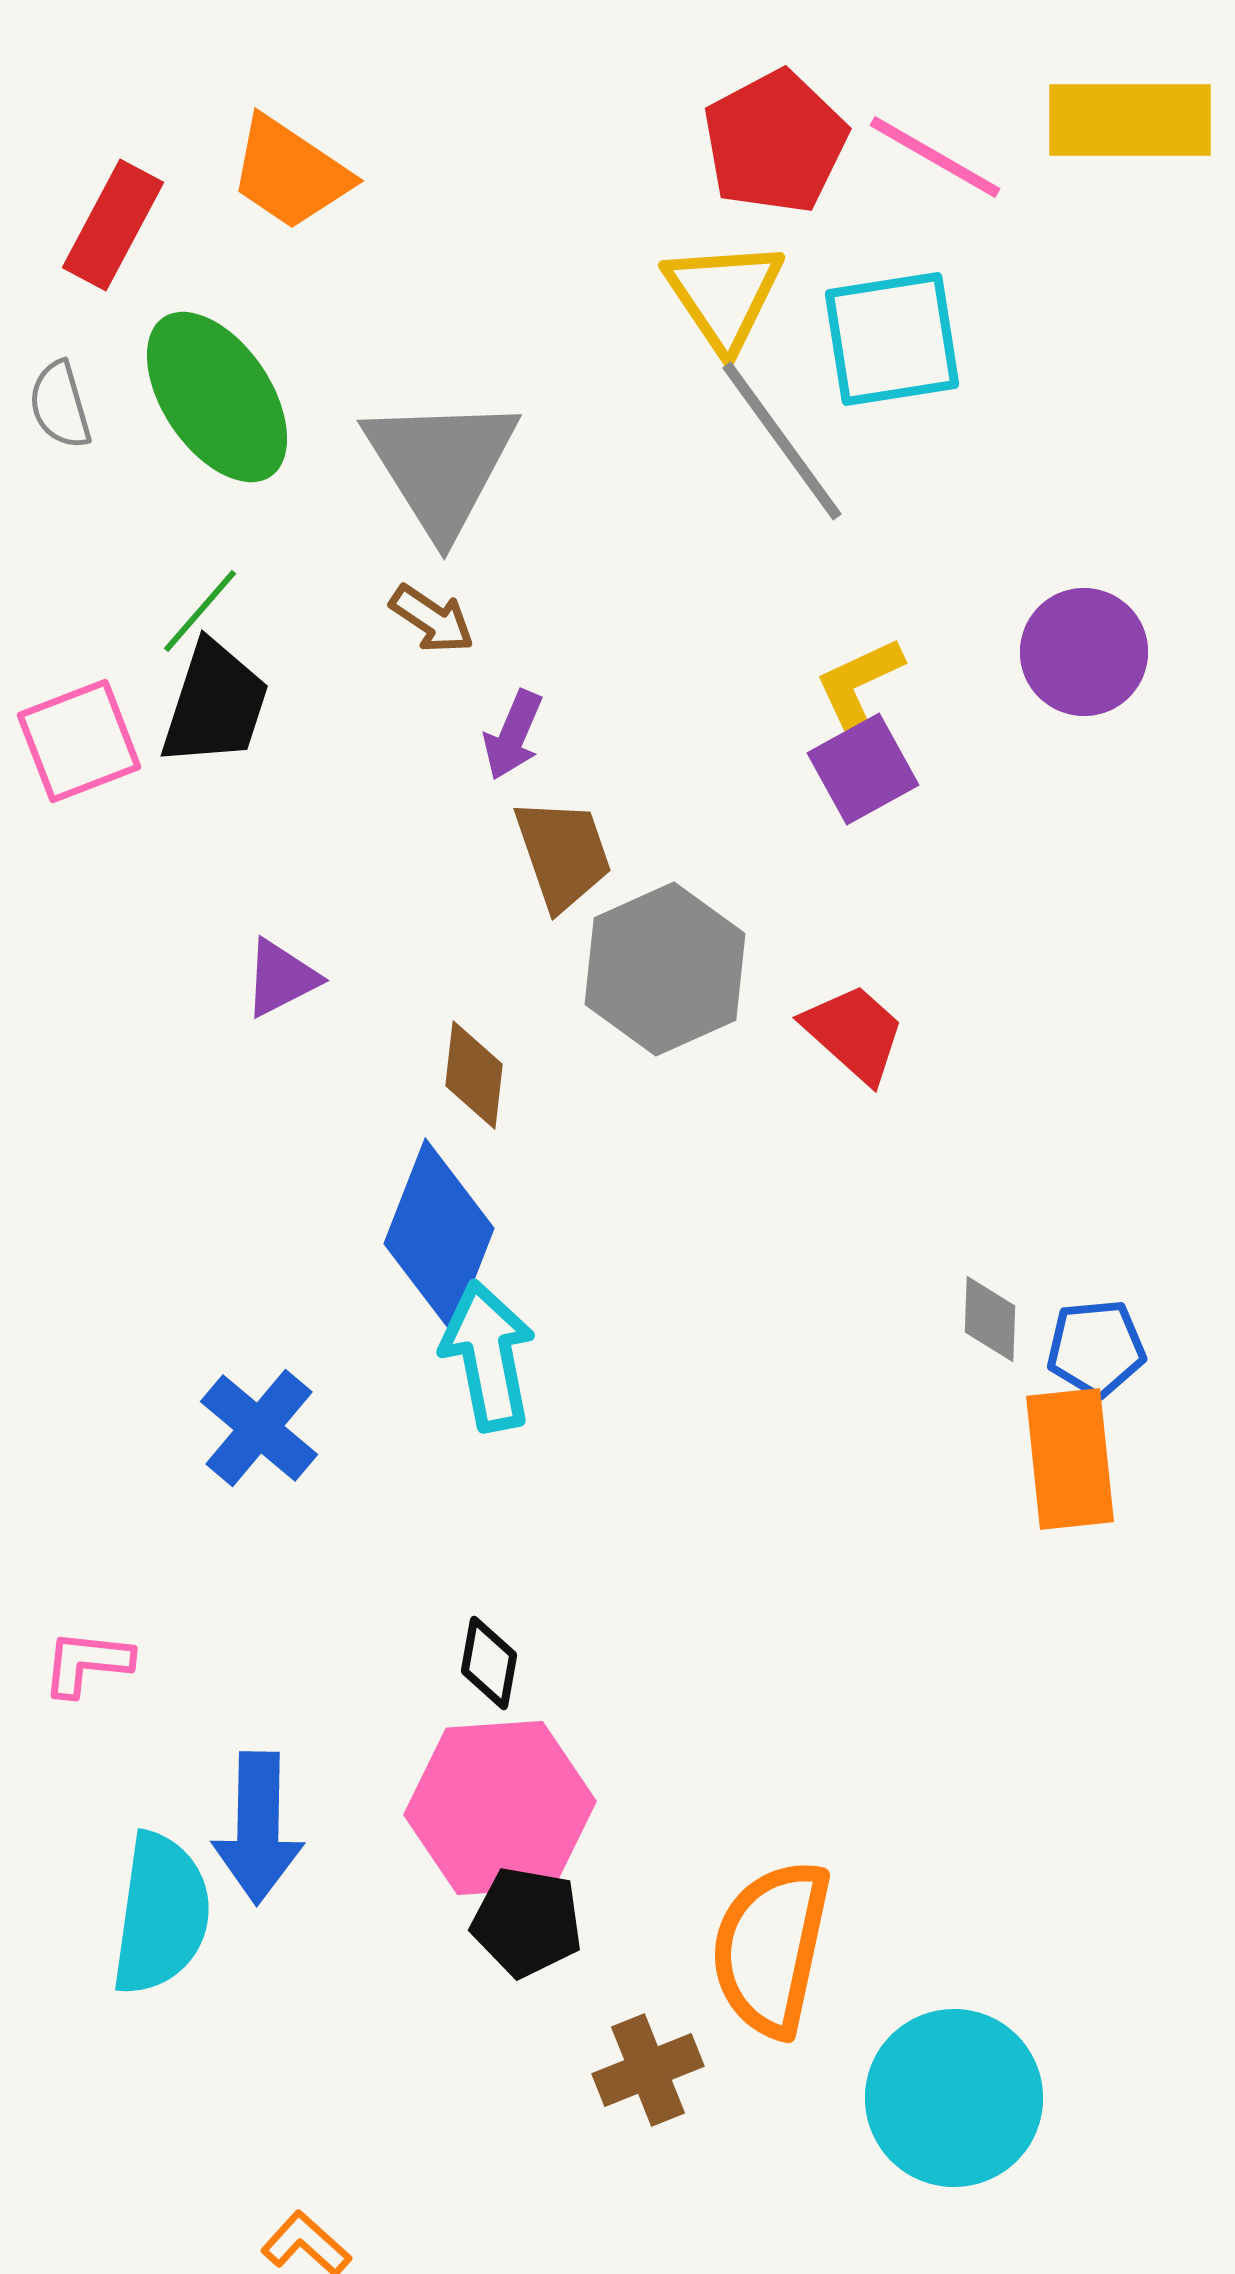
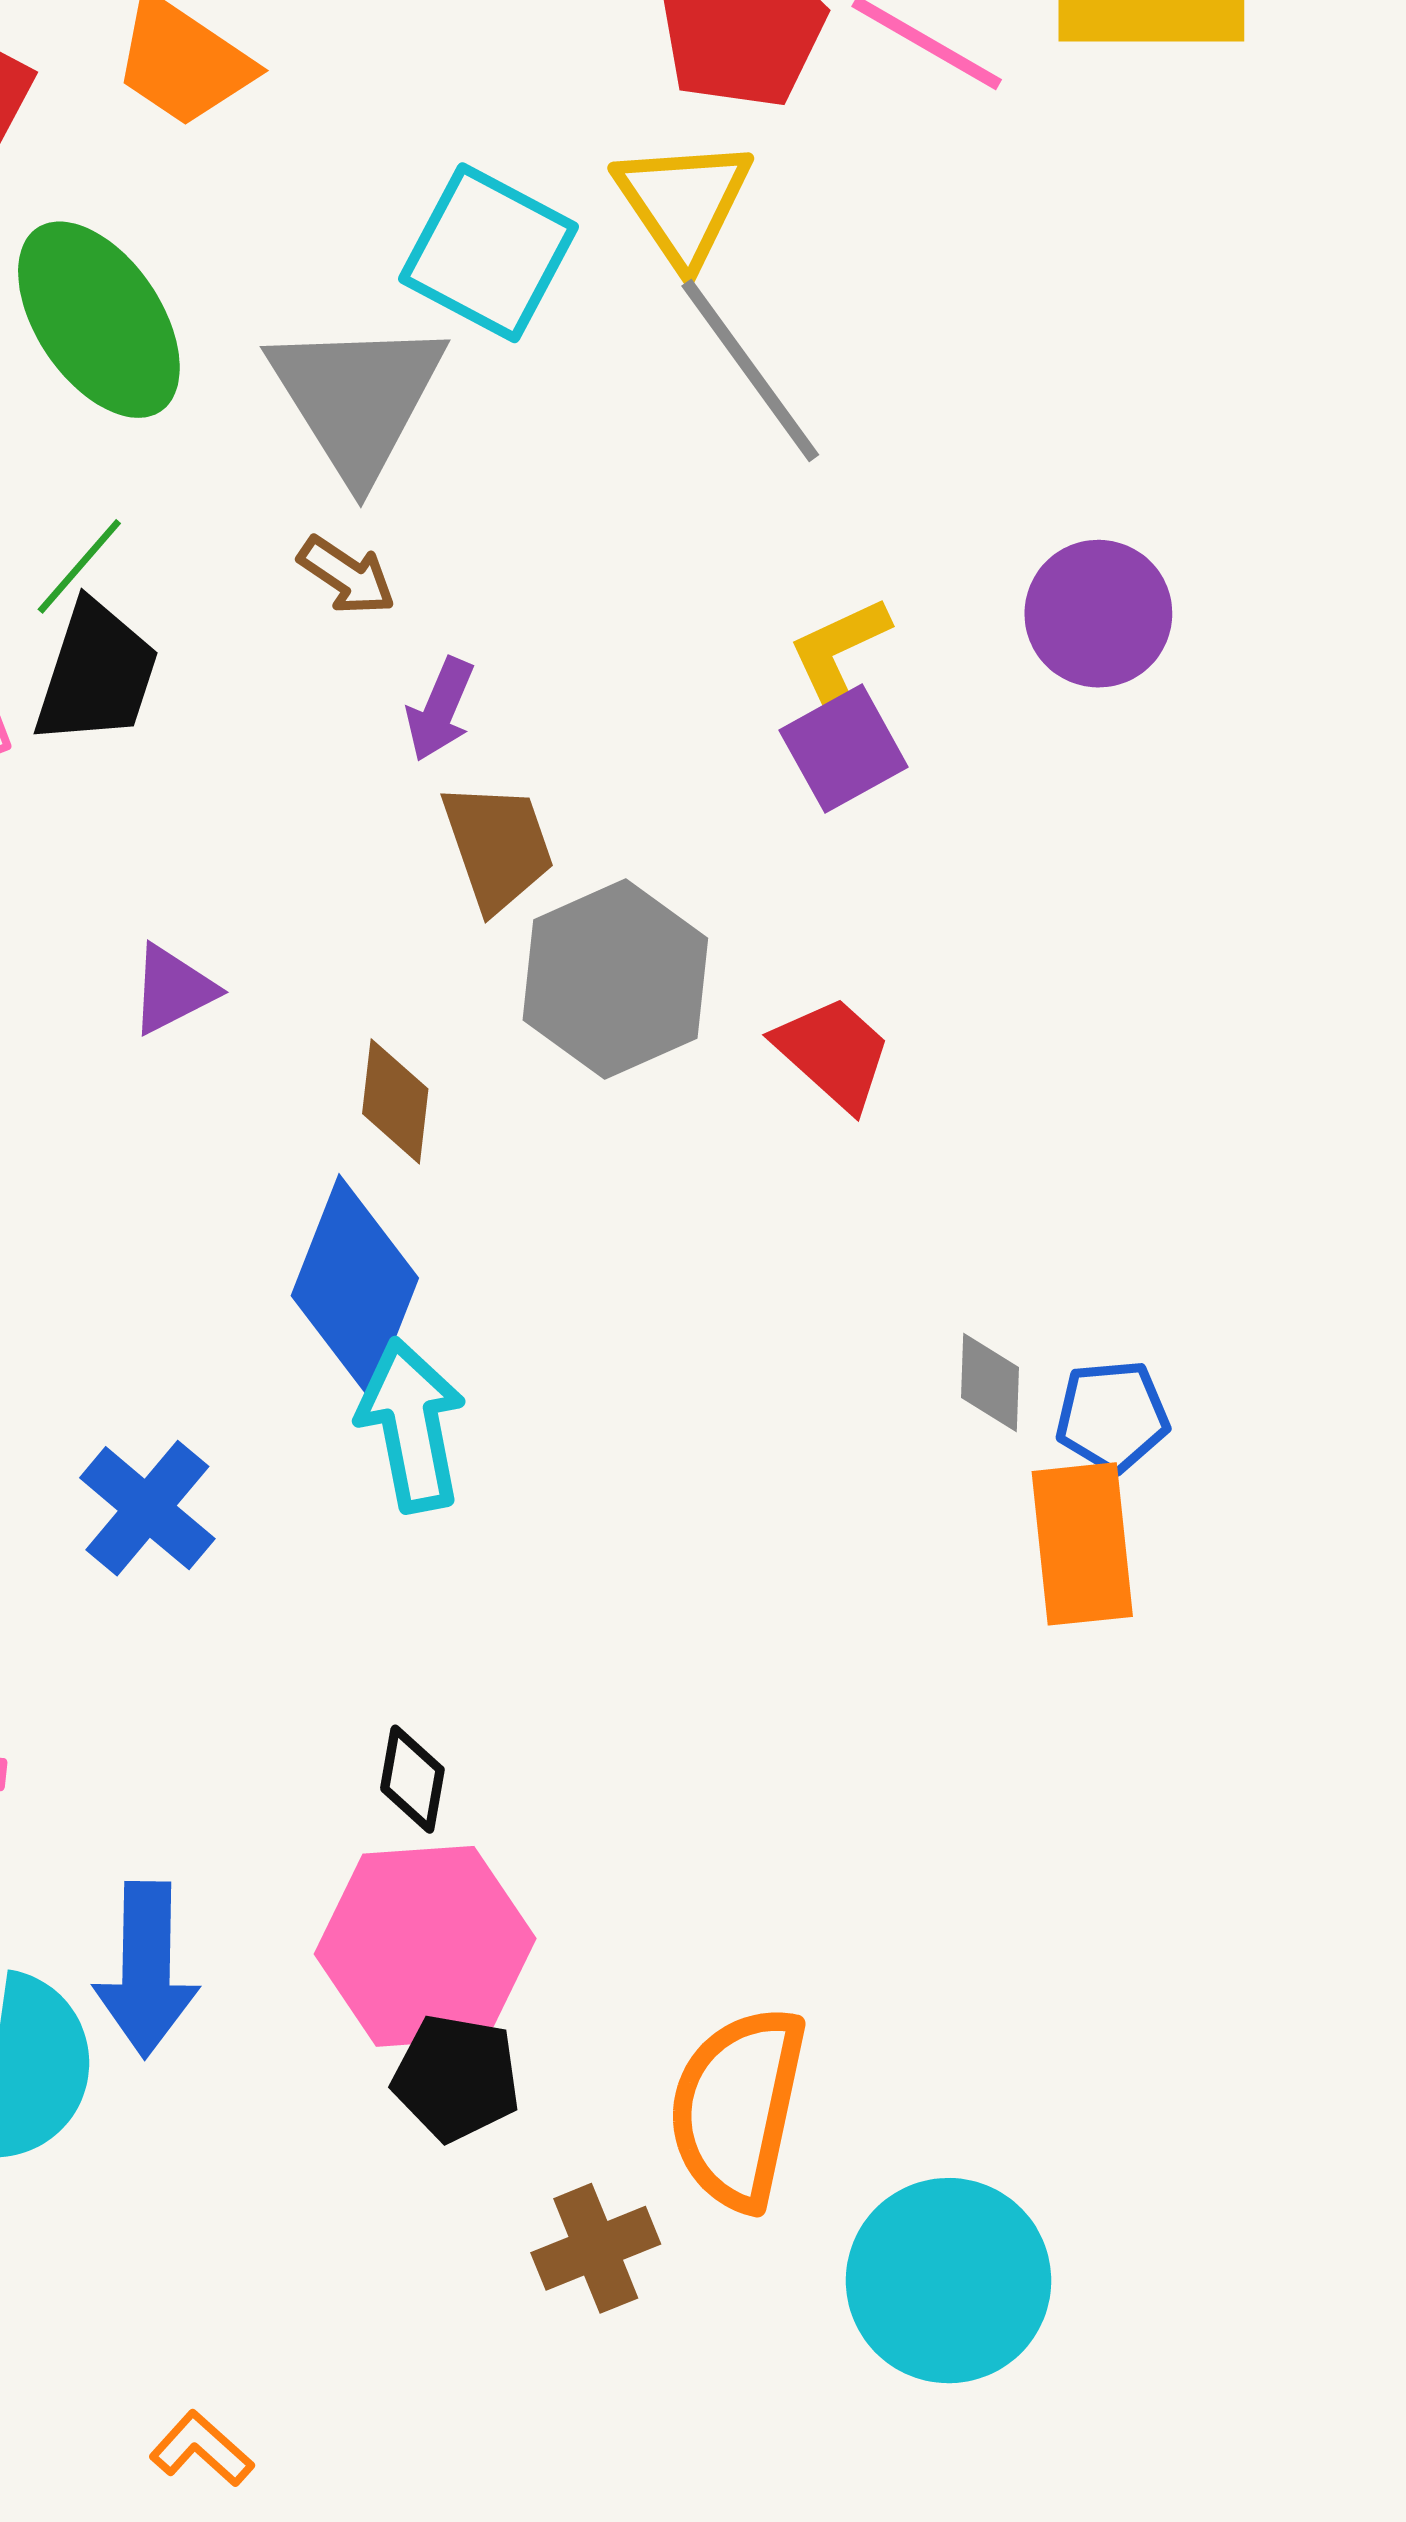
cyan square: (892, 339) -> (489, 253), moved, turned 37

